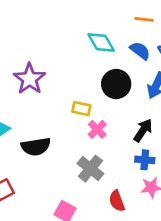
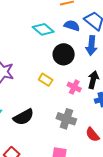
yellow rectangle: (81, 109) -> (46, 80), turned 40
pink cross: (97, 129) -> (74, 87), moved

